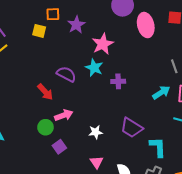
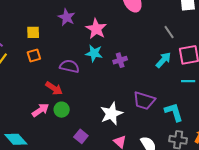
orange square: (53, 14) -> (34, 55), moved
pink arrow: (64, 115) -> (40, 110), moved
green circle: (45, 127) -> (62, 110), moved
white star: (96, 132) -> (111, 114), size x1.6

